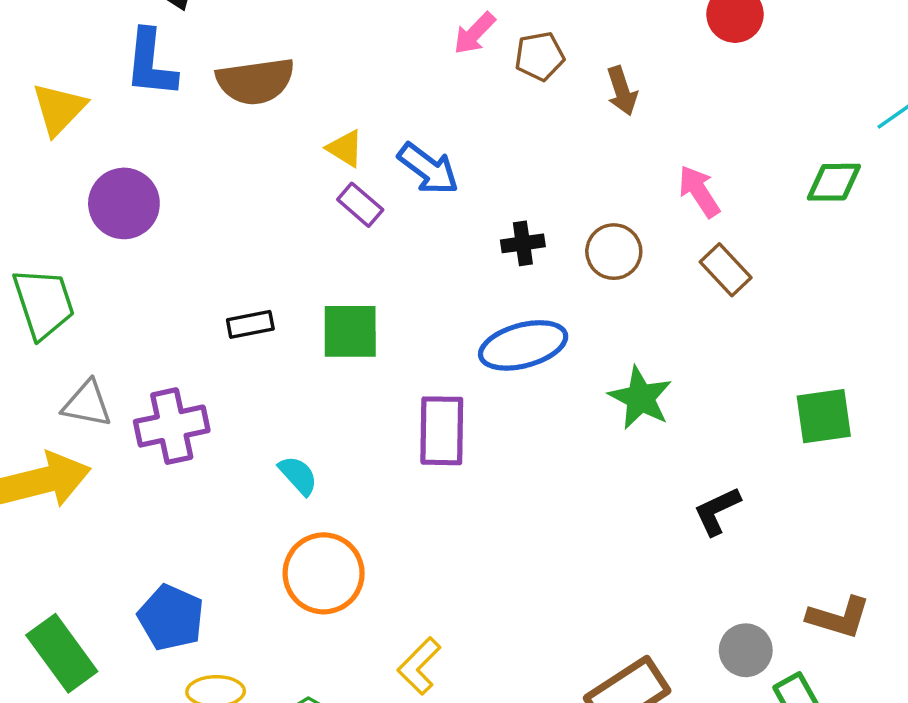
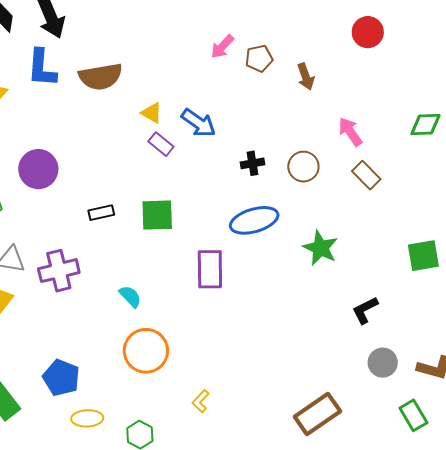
purple circle: (124, 203) -> (38, 169), moved
gray circle: (746, 650) -> (383, 363), moved
yellow L-shape: (419, 666) -> (201, 401), size x0.7

